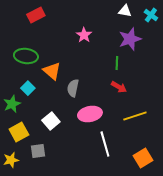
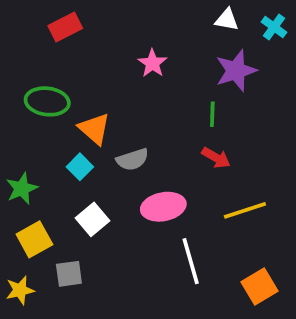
cyan square: (28, 88) -> (80, 167), moved
gray semicircle: (73, 88) -> (132, 160), turned -120

